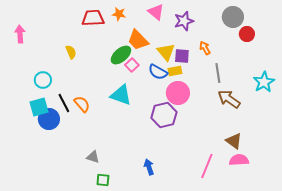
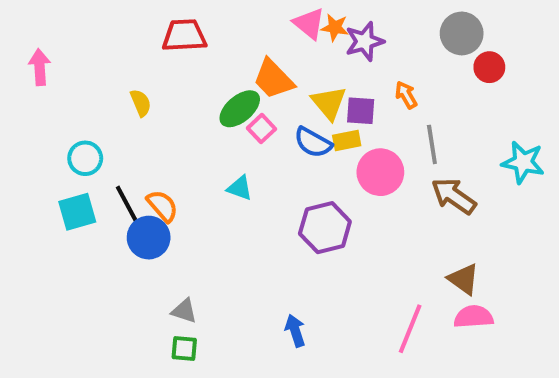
orange star: (119, 14) -> (335, 28), moved
cyan star: (264, 82) -> (523, 162), turned -30
pink circle: (178, 93) -> (380, 172), moved
cyan triangle: (121, 95) -> (240, 188), size x0.6
blue circle: (49, 119) -> (149, 238), moved
green square: (103, 180) -> (184, 348), moved

